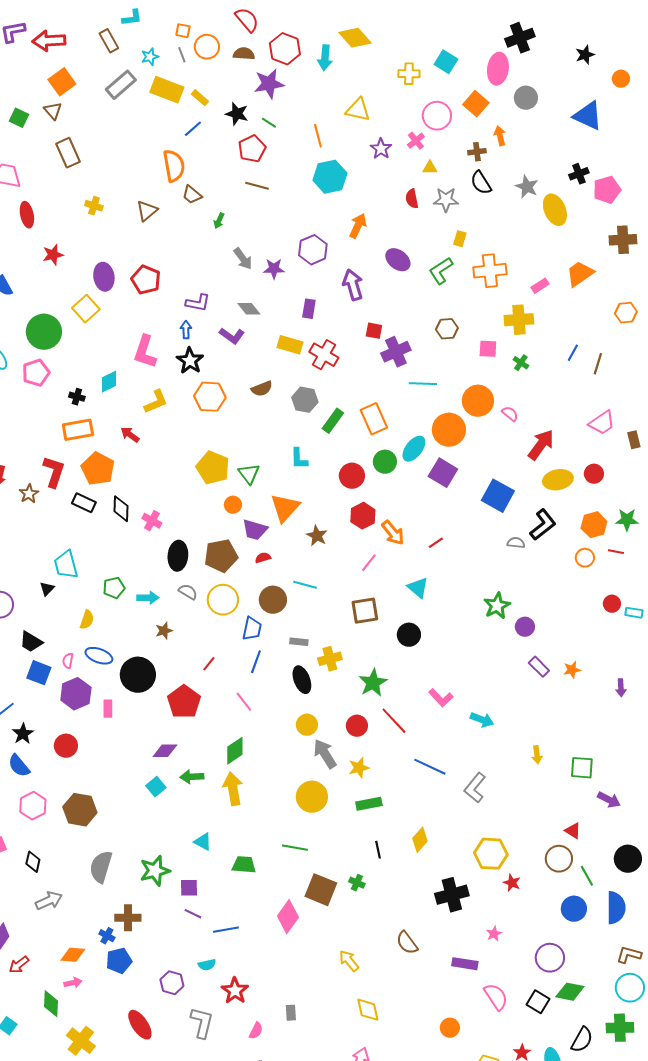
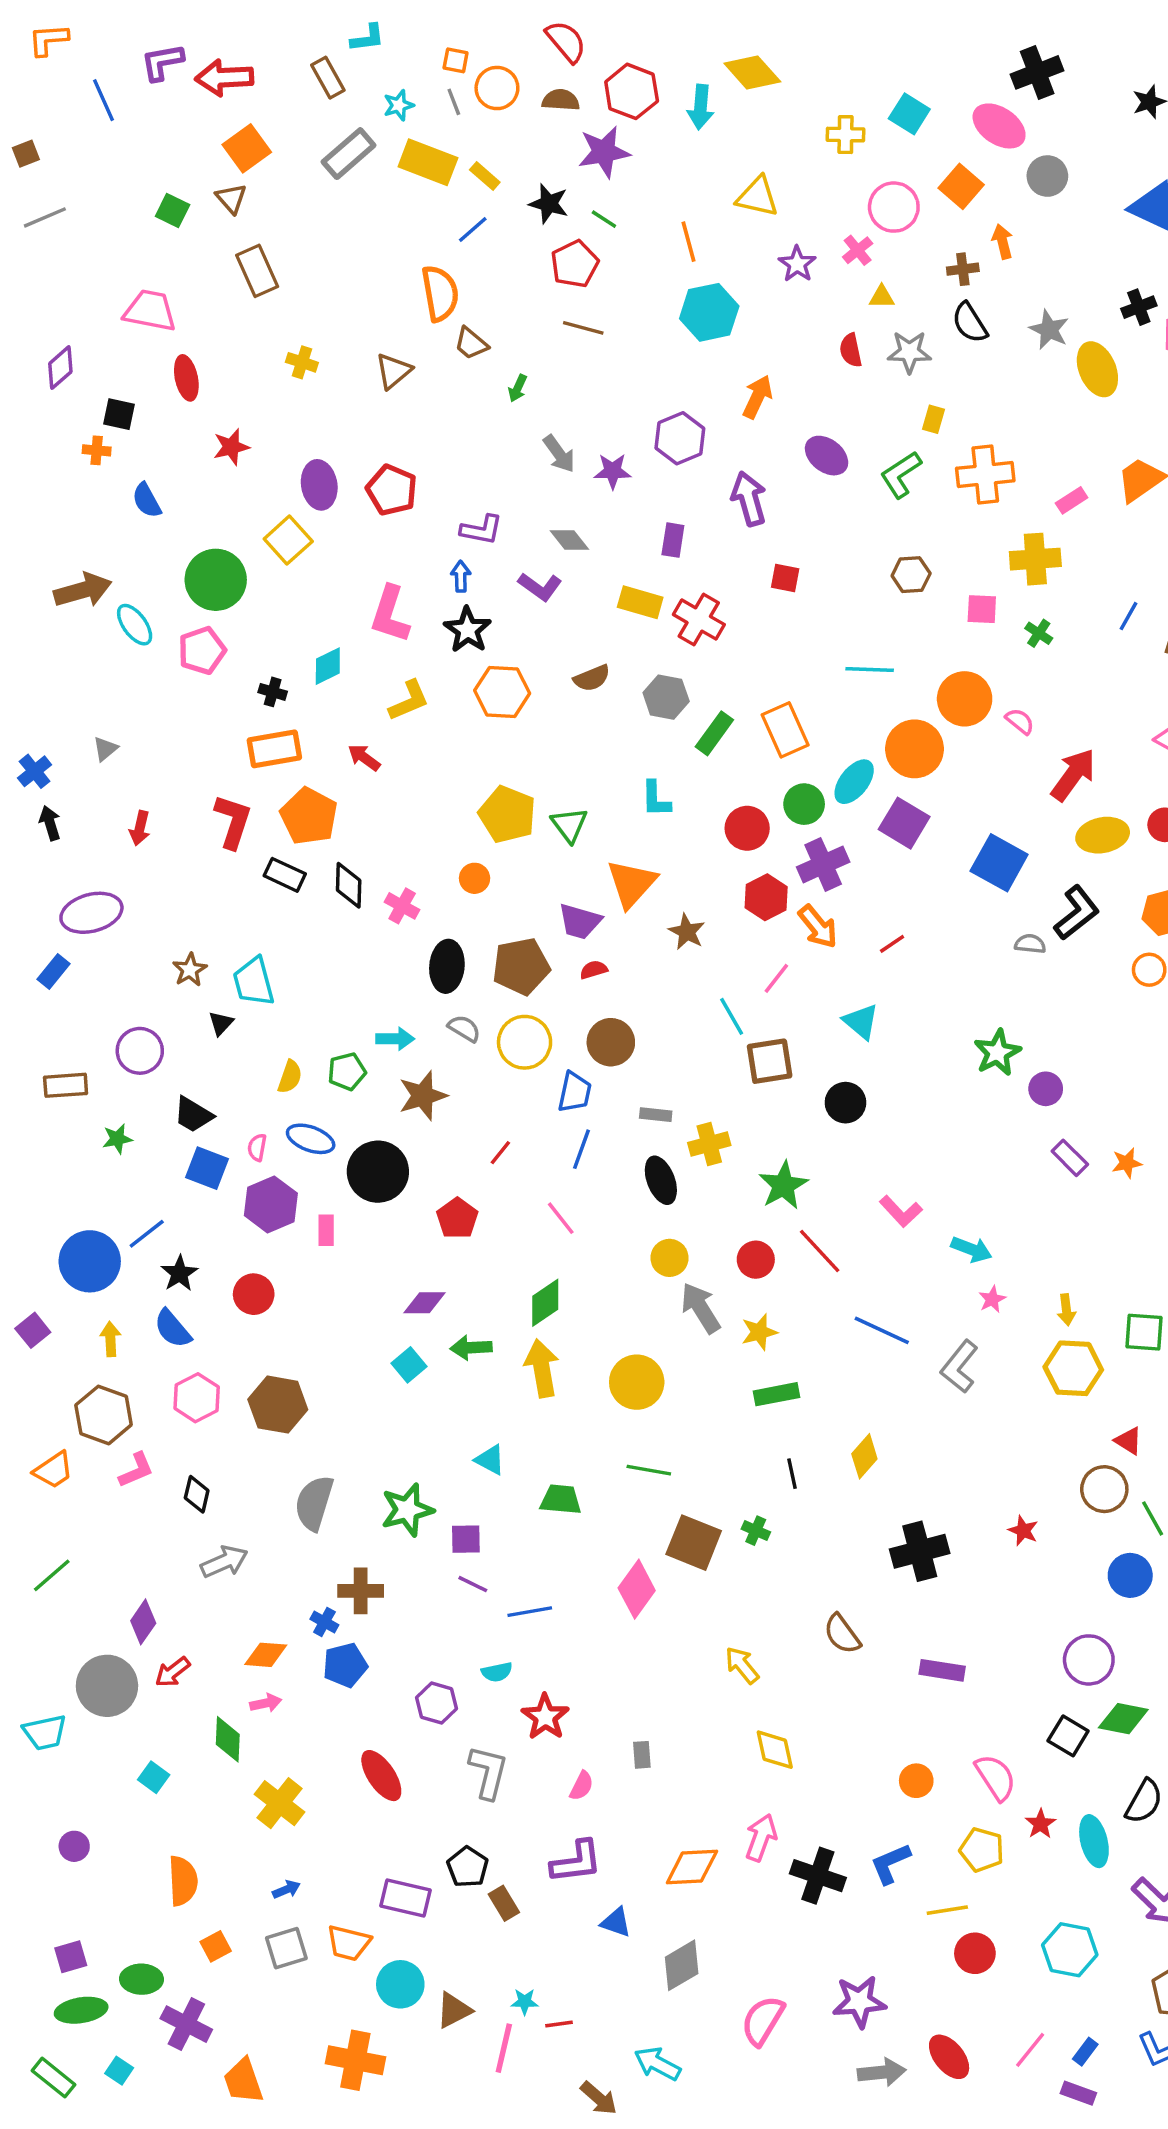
pink ellipse: (498, 69) -> (999, 126), turned -64
purple cross: (396, 352) -> (823, 864), moved
brown star: (29, 494) -> (190, 970), moved
orange circle: (233, 505) -> (475, 878), moved
cyan line: (305, 585) -> (732, 1016), moved, turned 45
green pentagon: (114, 588) -> (347, 1072), moved
brown star: (164, 631) -> (423, 1096), size x1.6
red pentagon: (184, 702) -> (457, 1218), size x0.7
yellow circle: (312, 797) -> (637, 1382), moved
yellow hexagon: (491, 854) -> (1073, 1368), moved
pink star: (494, 934) -> (992, 1299), moved
pink semicircle: (496, 997) -> (996, 1777), moved

